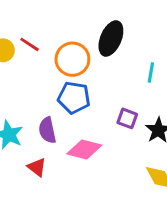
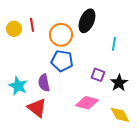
red line: (30, 44) -> (32, 25), turned 48
pink diamond: (84, 149) -> (87, 103), moved
red triangle: (37, 167) -> (37, 108), size x1.5

